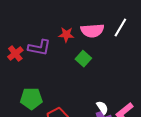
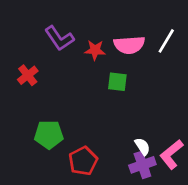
purple L-shape: (39, 48) -> (59, 38), moved, turned 45
green square: (83, 59) -> (117, 82), turned -35

